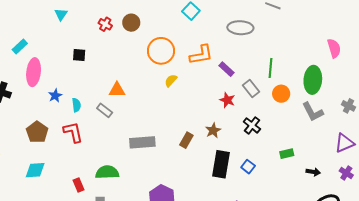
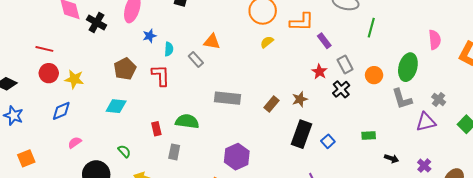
green line: (270, 68) -> (371, 28), moved
black cross: (252, 125) -> (341, 89), moved
purple triangle: (344, 143) -> (426, 122), moved

